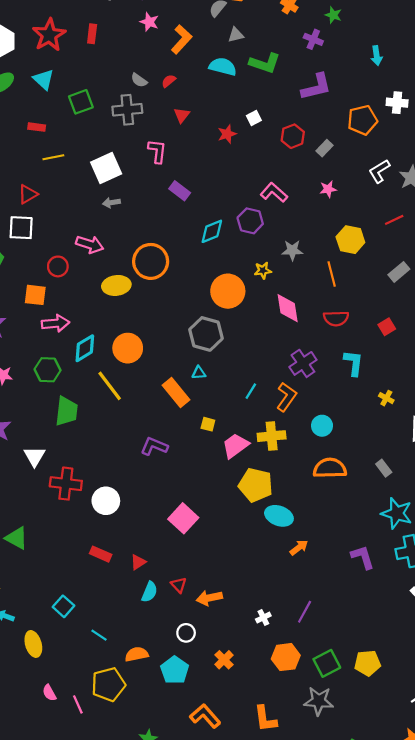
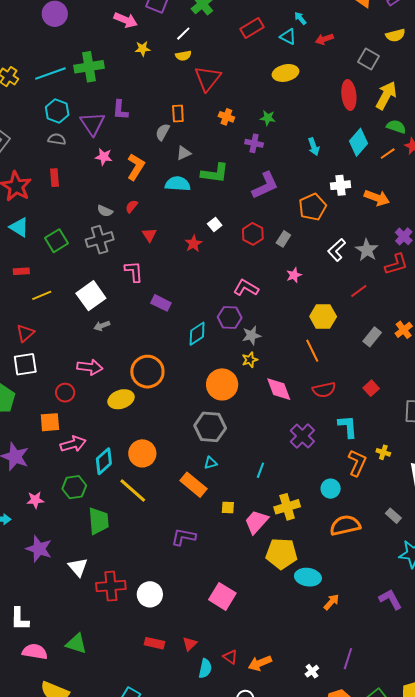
gray star: (292, 250) -> (252, 335), moved
orange L-shape: (286, 397) -> (357, 463), moved

